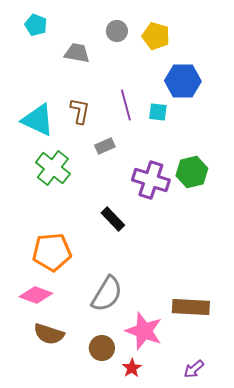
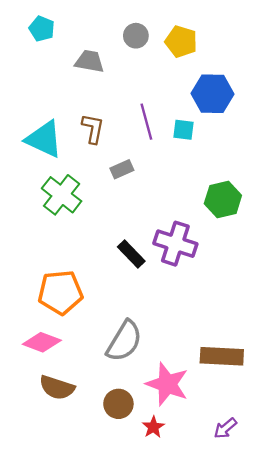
purple cross: (151, 180) -> (175, 244), moved

